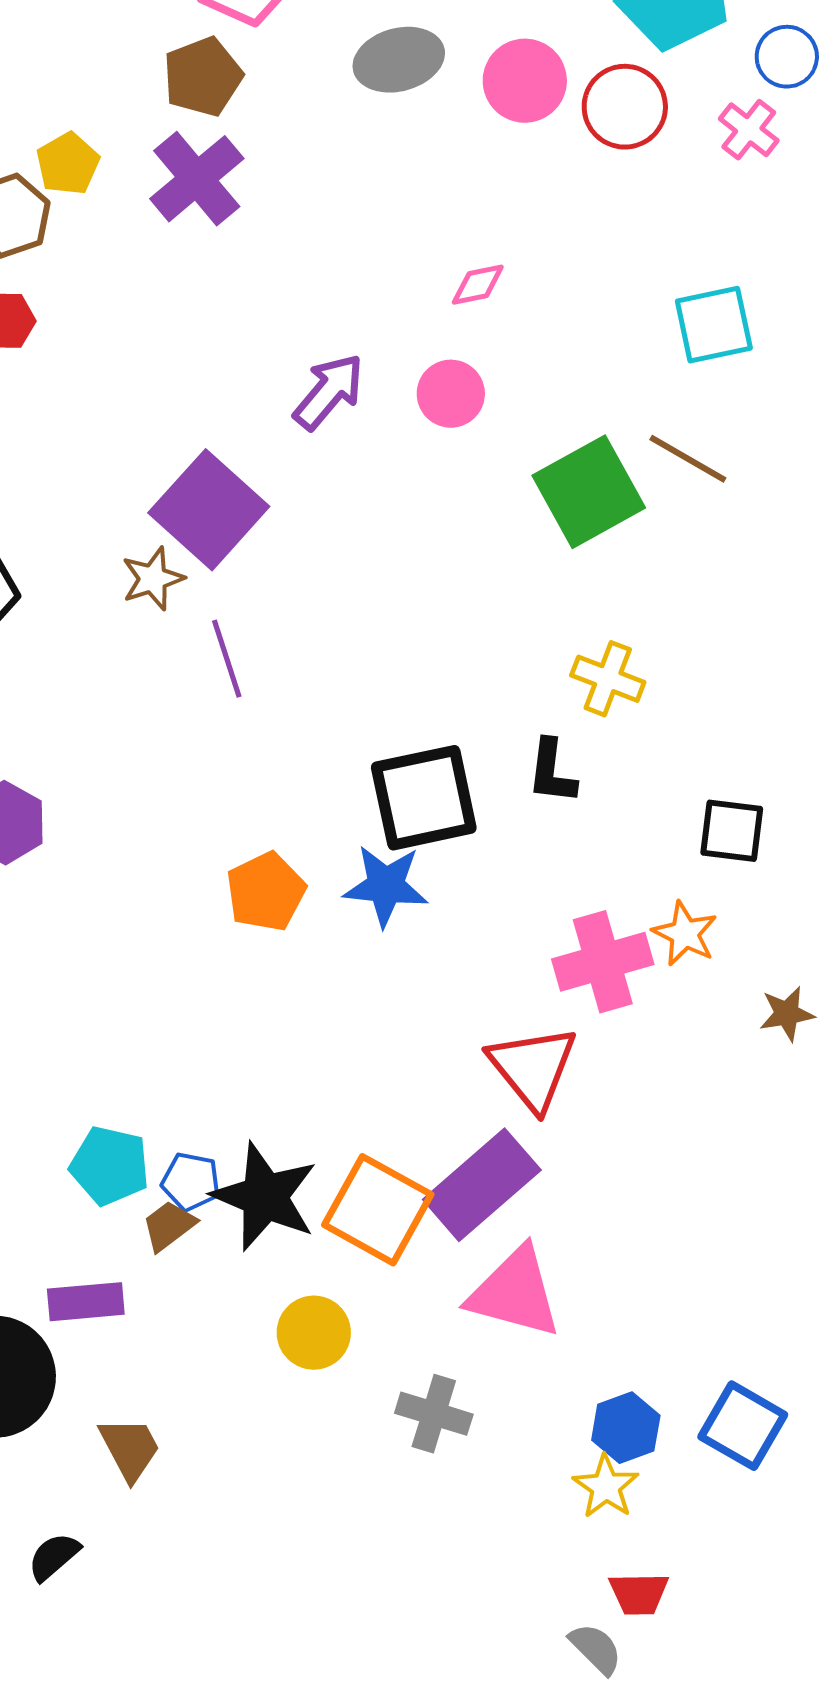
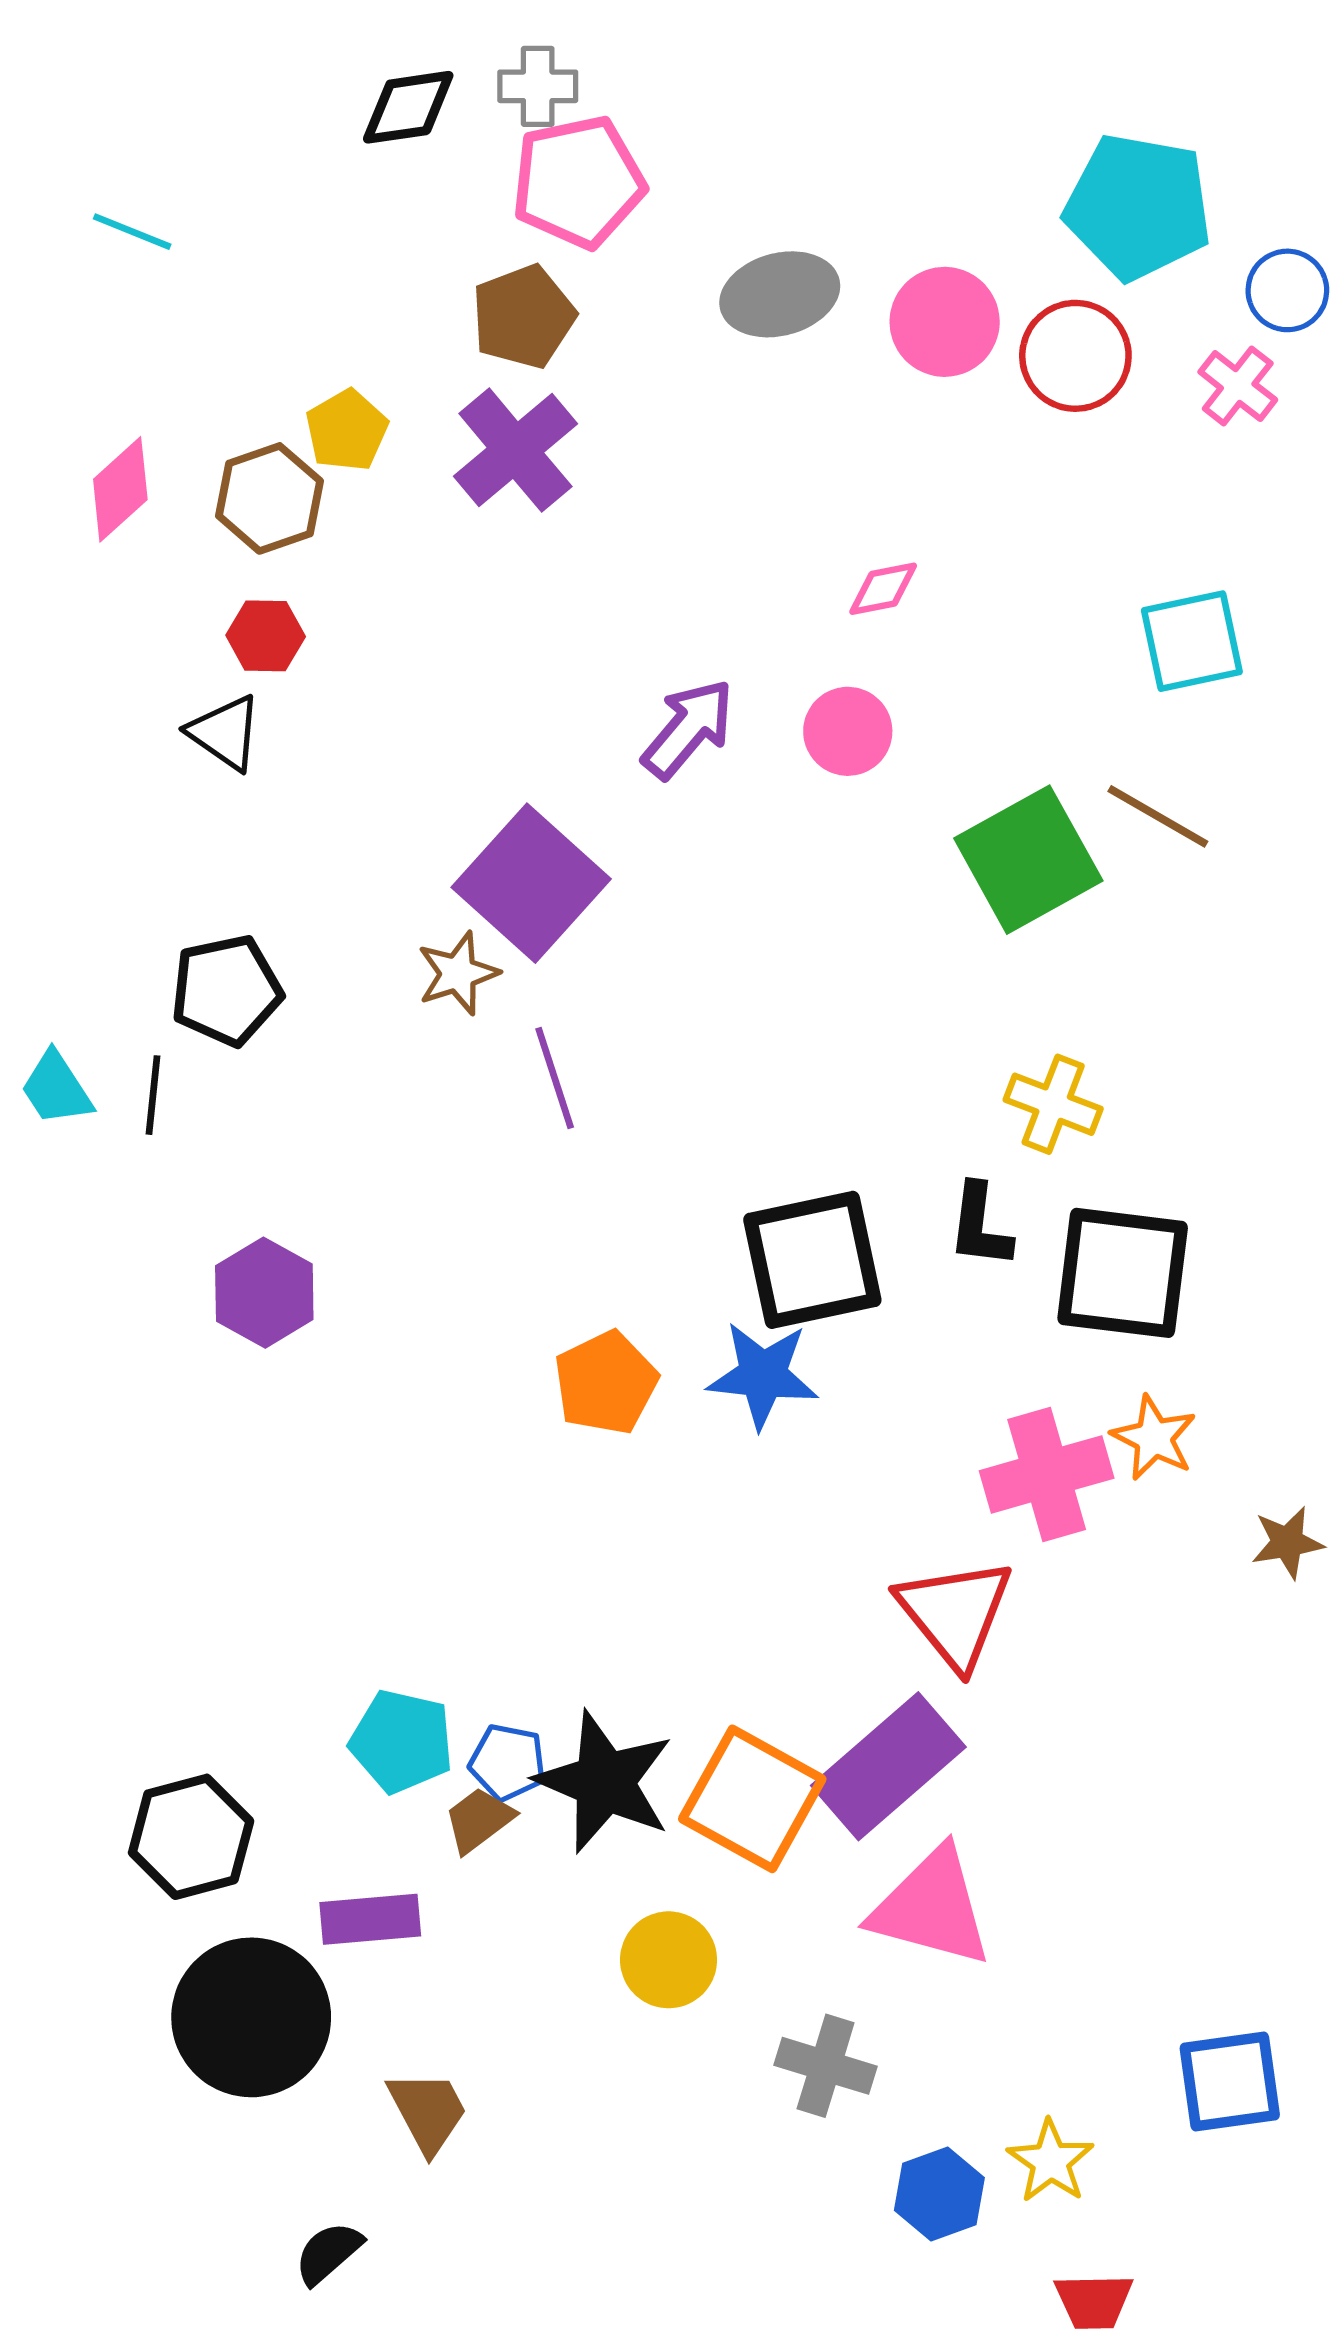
black square: (732, 831) -> (1123, 1273), moved, size x1.6
blue square: (743, 1426) -> (1230, 2082), turned -38
blue hexagon: (626, 1428) -> (939, 2194), moved

